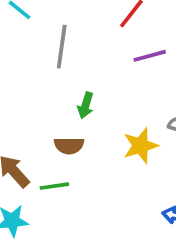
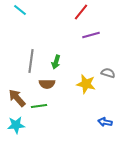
gray line: (62, 47) -> (31, 61), moved
yellow star: (141, 146) -> (86, 84), turned 30

